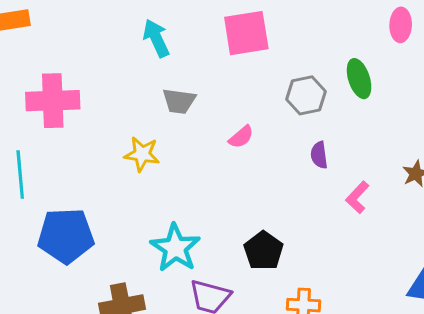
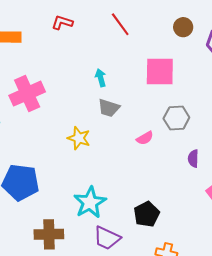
cyan arrow: (156, 38) -> (101, 78), moved, size x0.7
gray hexagon: (306, 95) -> (176, 118), moved
pink cross: (53, 101) -> (27, 94), turned -32

